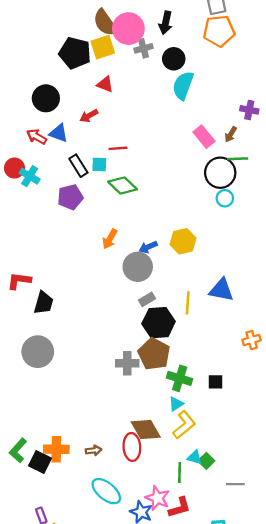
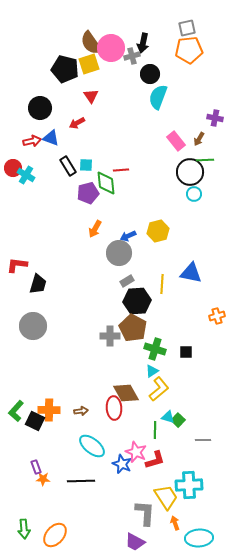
gray cross: (143, 48) -> (132, 56), moved
red triangle: (105, 84) -> (91, 96), turned 35
red arrow: (37, 137) -> (32, 141), turned 138
red line: (118, 148) -> (121, 170), moved
green diamond: (123, 185) -> (106, 183), turned 40
purple pentagon: (70, 197) -> (88, 193), moved

